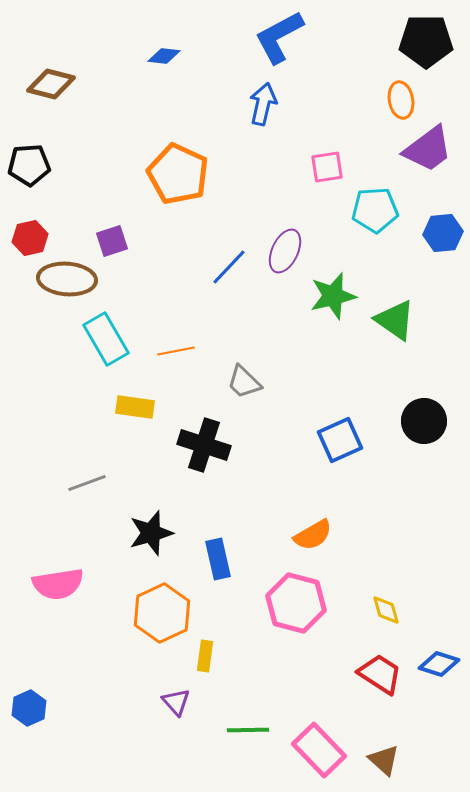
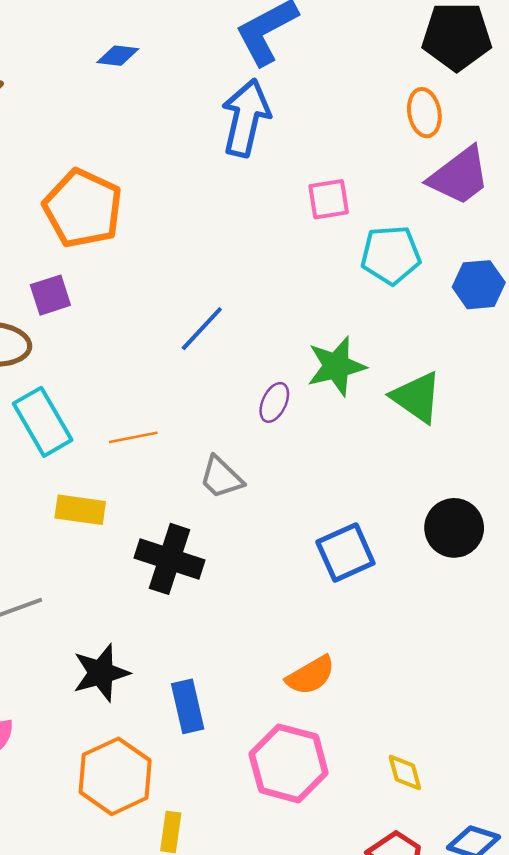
blue arrow: (263, 104) -> (246, 118), size x1.4
orange pentagon: (178, 174) -> (83, 208), moved
purple ellipse: (285, 251) -> (274, 402), moved, size x0.7

